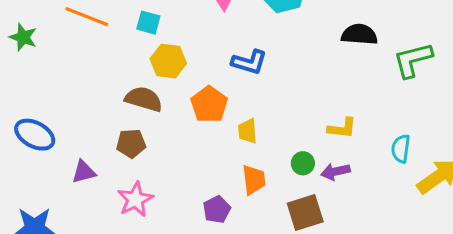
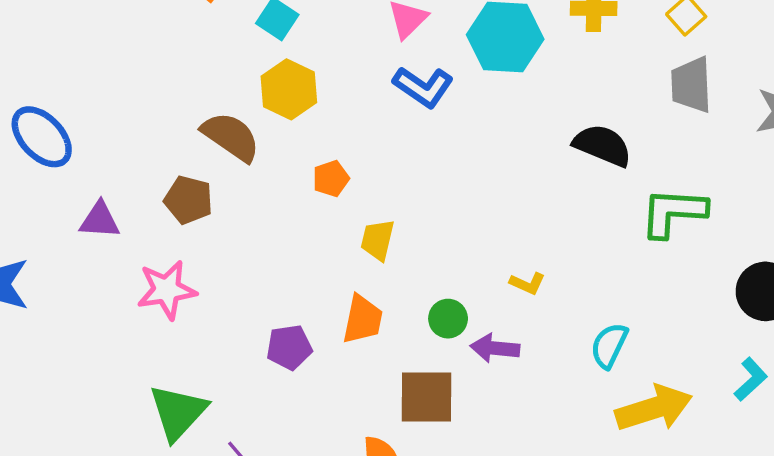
blue L-shape: (249, 62) -> (423, 87), moved
orange pentagon: (209, 104) -> (331, 179), size x0.6
yellow L-shape: (342, 128) -> (528, 283), size x0.7

